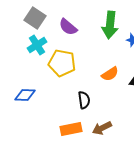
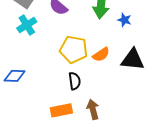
yellow pentagon: (62, 63) -> (74, 49), moved
brown arrow: (102, 128) -> (93, 109), turned 102

